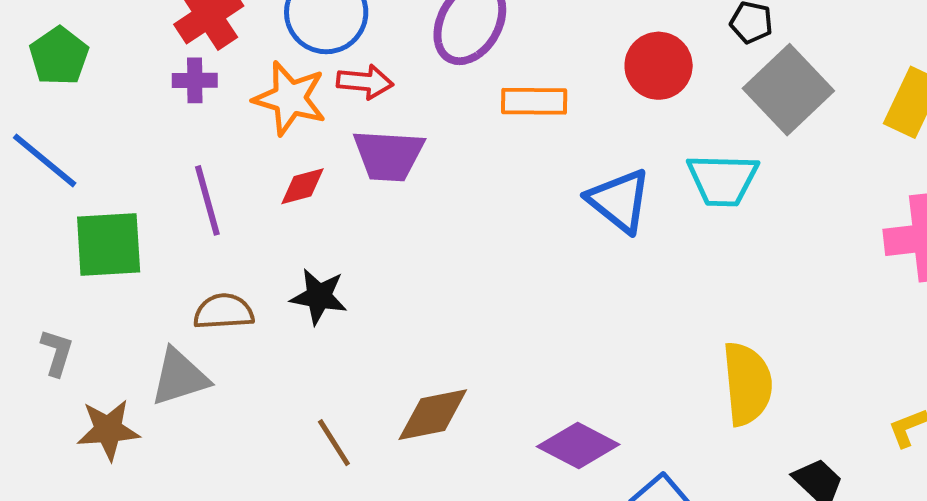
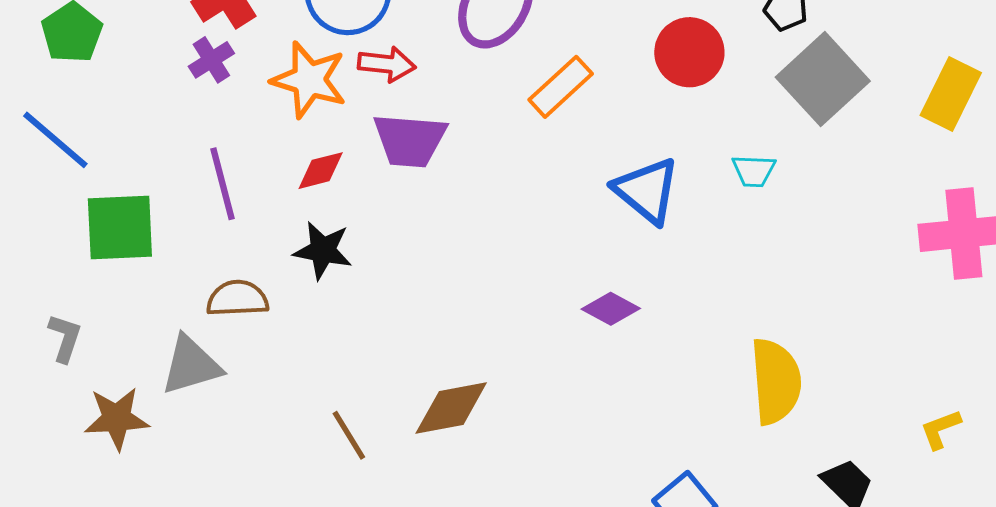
purple cross: (195, 80) -> (211, 60), turned -33
orange rectangle: (534, 101) -> (561, 87), turned -44
cyan trapezoid: (723, 180) -> (754, 171), size x0.6
black star: (319, 296) -> (323, 250), moved
purple diamond: (578, 446) -> (611, 309), moved, size x0.7

